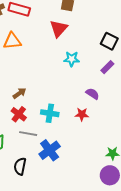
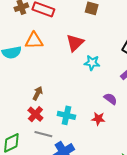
red triangle: (59, 29) -> (75, 43), moved
brown arrow: (19, 93) -> (38, 93), turned -32

